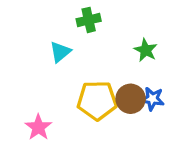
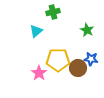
brown circle: (131, 99) -> (78, 68), moved
pink star: (38, 127) -> (39, 73), moved

